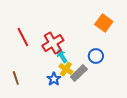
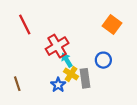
red line: (23, 37) -> (25, 25), moved
gray rectangle: (79, 73) -> (85, 78), turned -54

